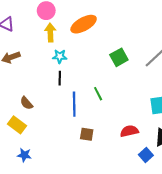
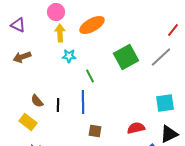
green square: (119, 57) -> (126, 57), size x1.4
black line: (60, 78) -> (58, 105), moved
green line: (98, 94) -> (90, 76), moved

